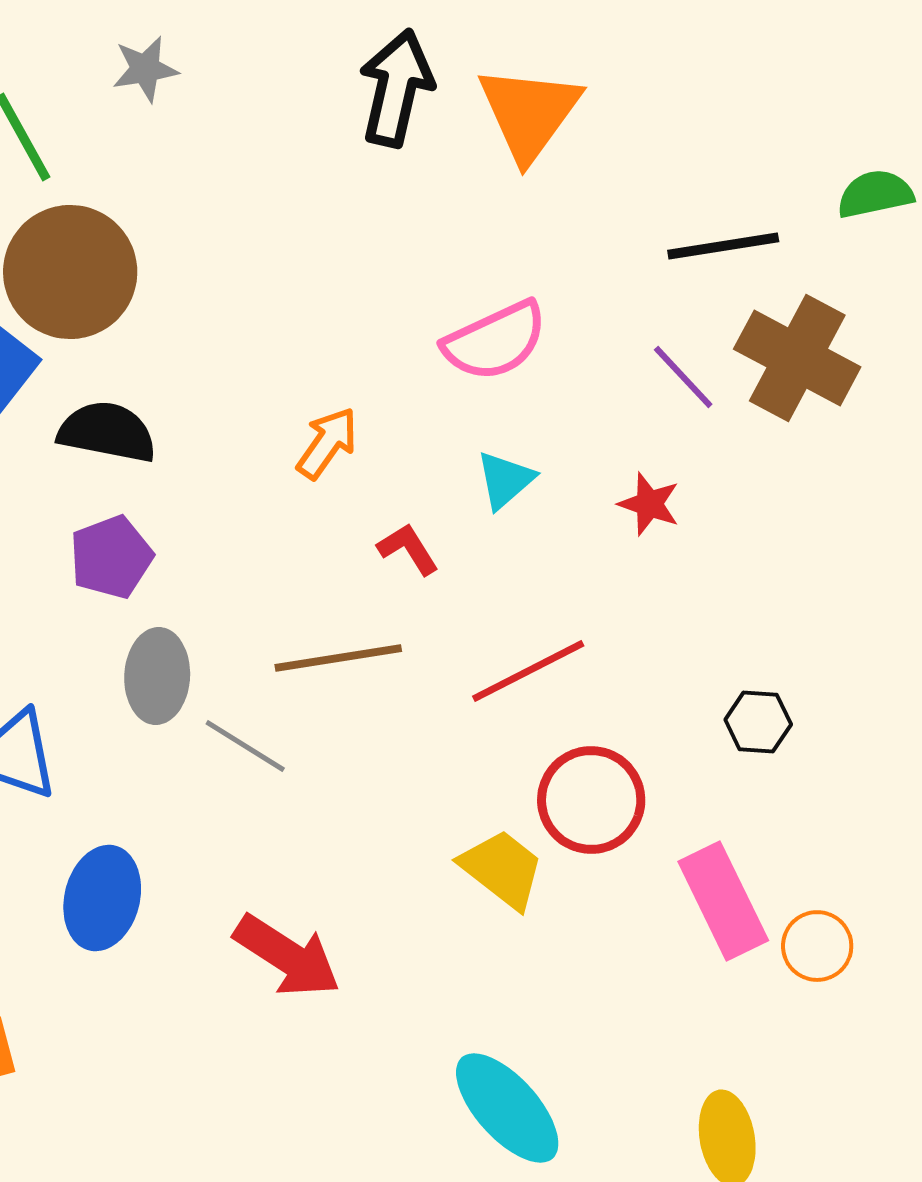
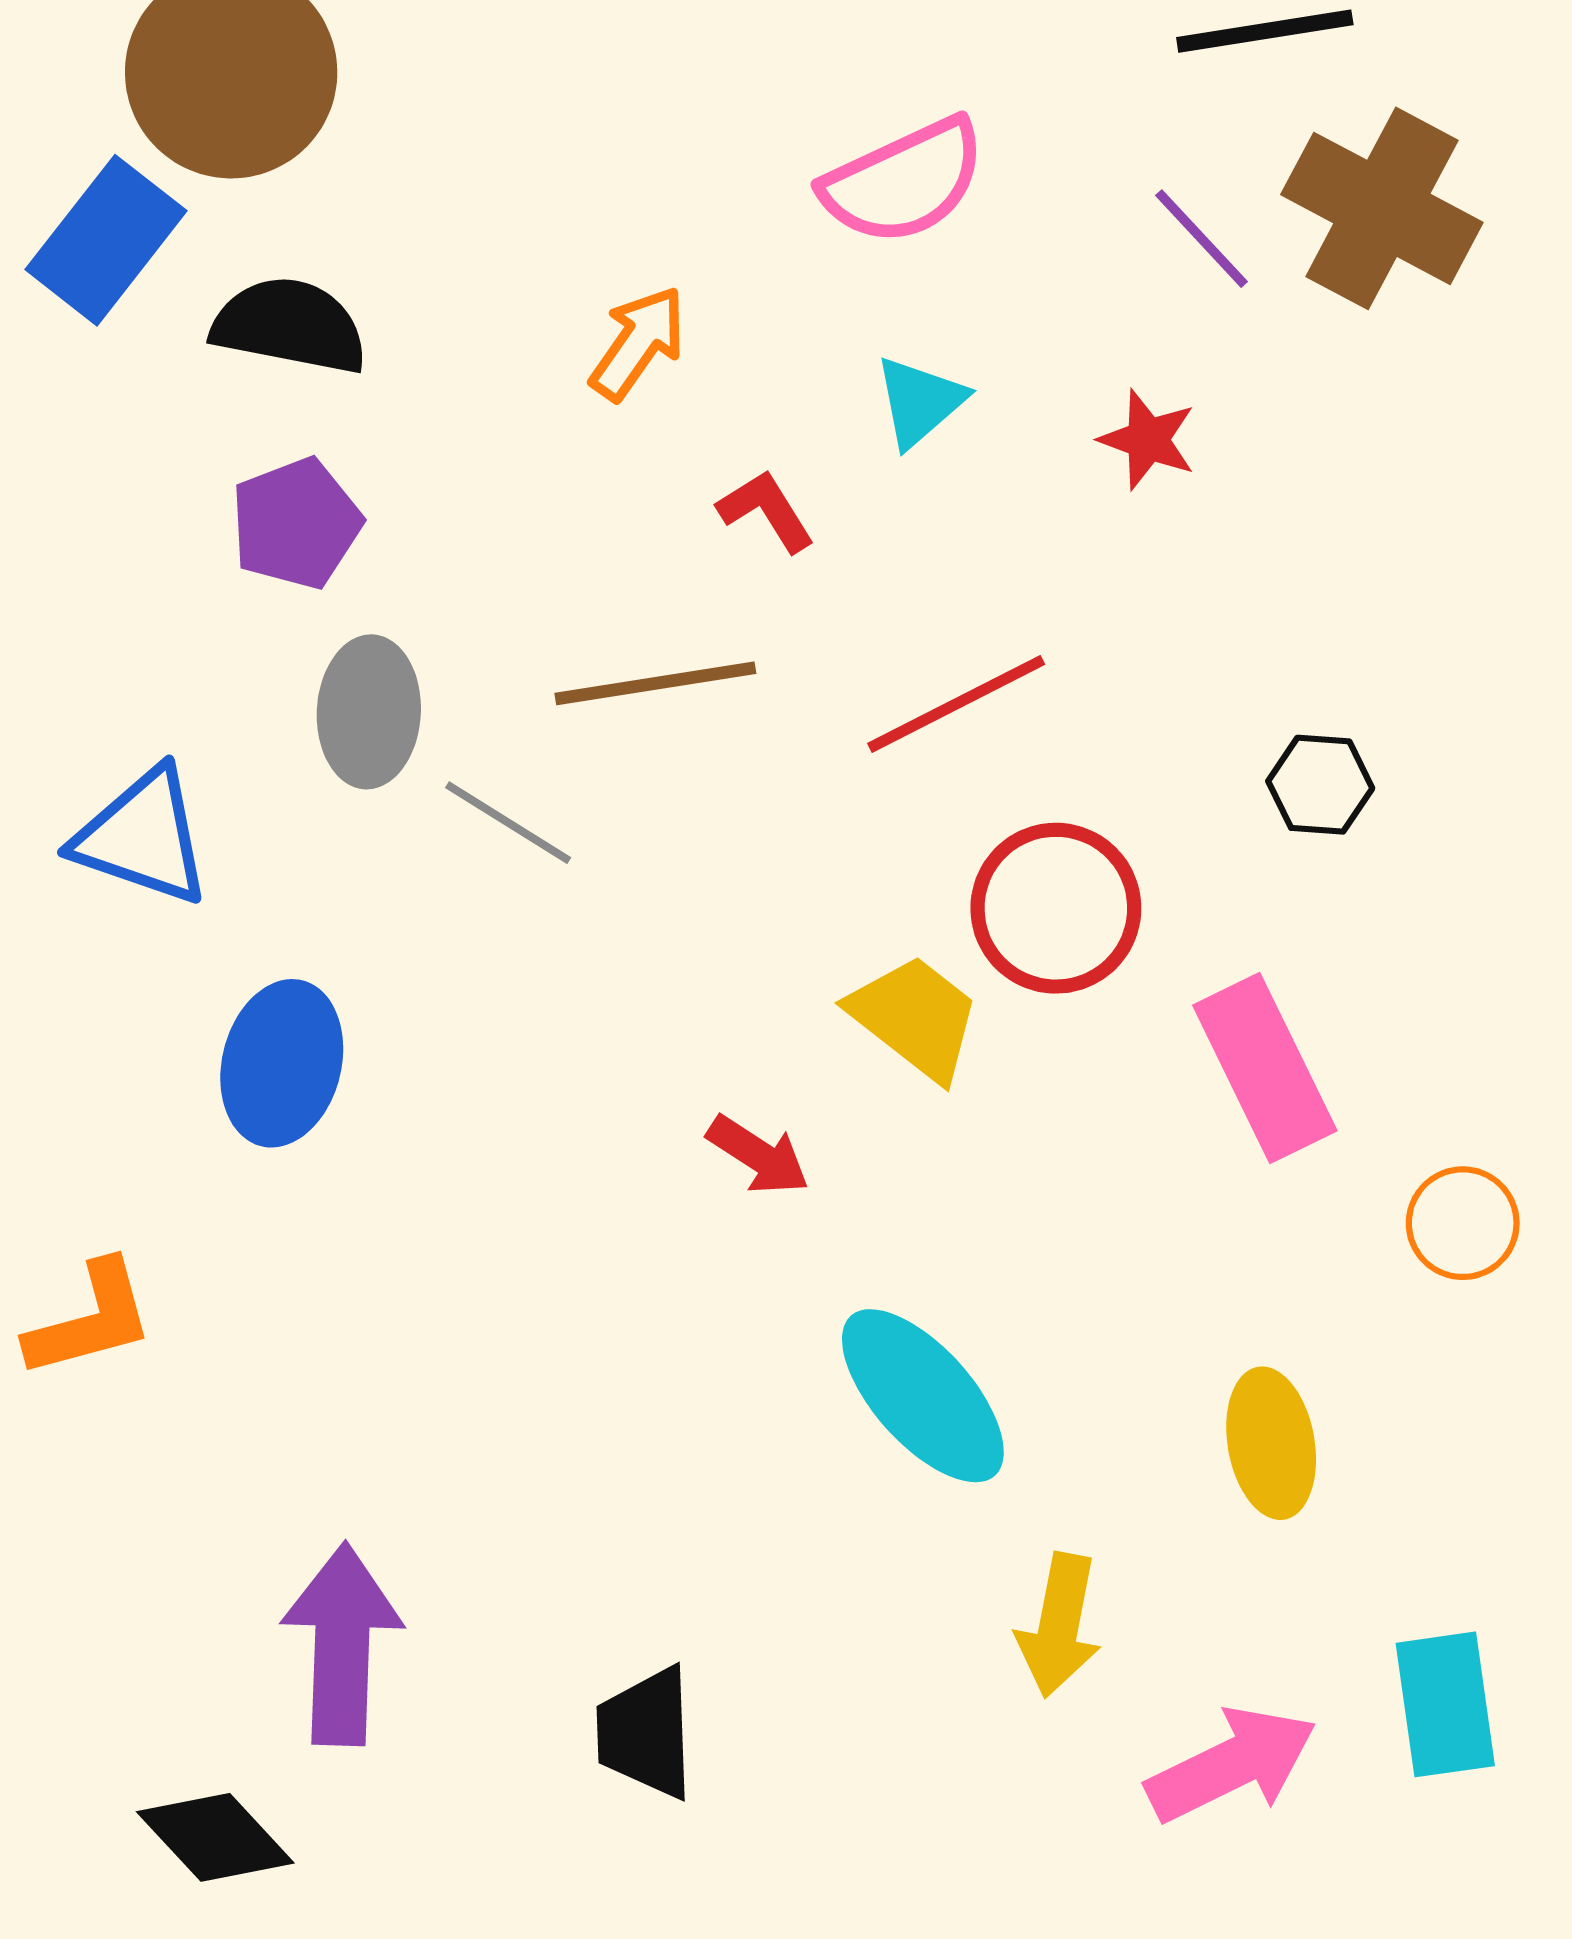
orange circle: (817, 946) -> (1463, 1223), moved
red arrow: (287, 956) -> (758, 1155), moved, size x0.6

